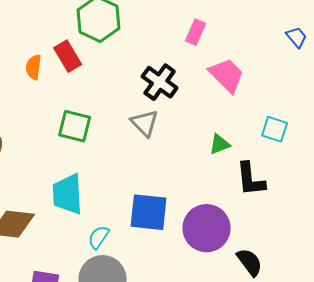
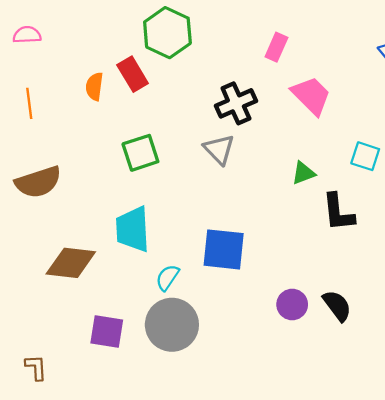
black cross: (160, 82) -> (236, 103), turned 30
green square: (75, 126) -> (140, 153), turned -32
purple circle: (207, 228) -> (292, 304), moved, size x0.6

